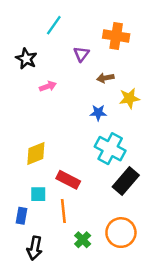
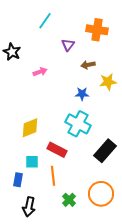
black star: (26, 59) -> (12, 52), moved
cyan cross: (110, 149) -> (78, 124), moved

